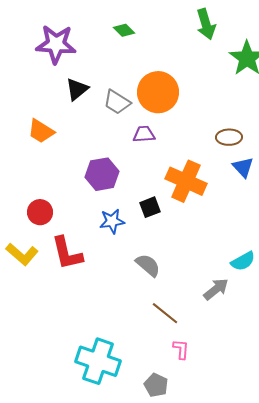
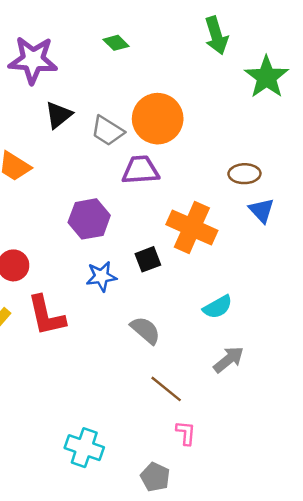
purple trapezoid: (144, 134) -> (141, 170), size x1.4
cyan semicircle: (243, 261) -> (218, 307), moved
cyan cross: (98, 361) -> (84, 448), size x0.7

